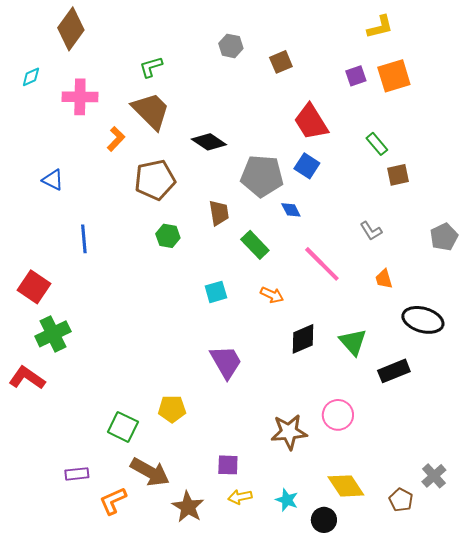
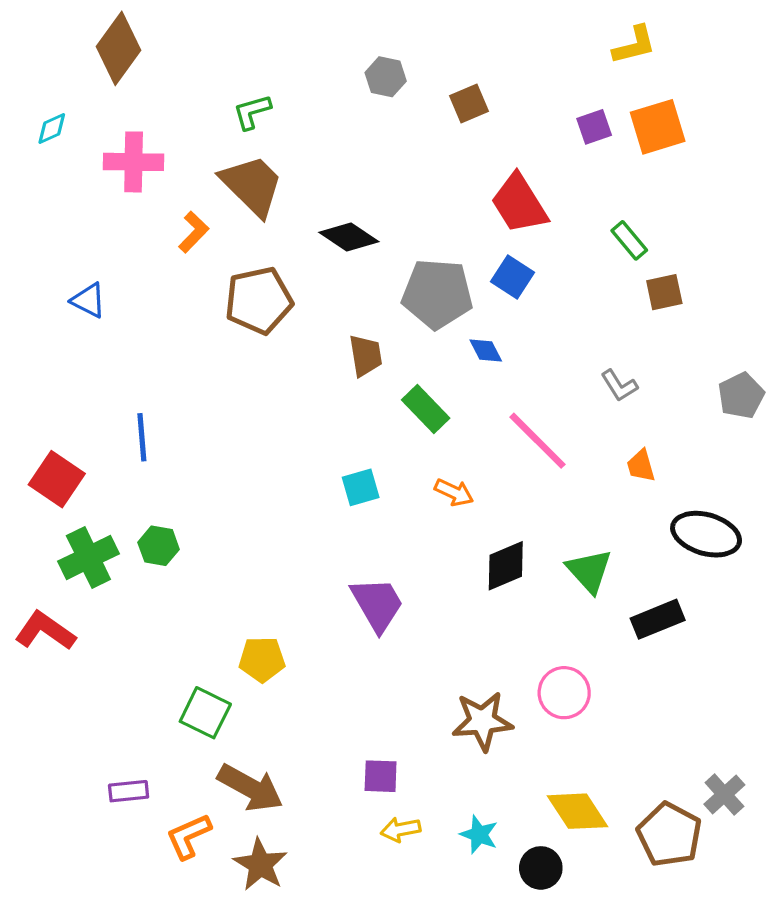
green hexagon: (168, 236) -> (159, 546), moved
blue line: (84, 239) -> (142, 437), moved
yellow pentagon: (172, 409) -> (262, 659), moved
brown pentagon: (401, 500) -> (669, 835), size x1.6
brown star: (188, 507) -> (260, 865), moved

